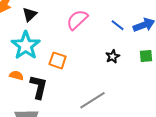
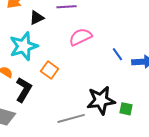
black star: (113, 56) -> (101, 100), moved, size x2.0
green square: (146, 56) -> (126, 109), moved

